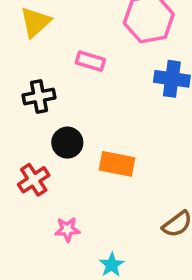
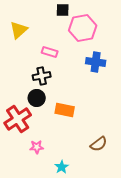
black cross: (39, 96) -> (42, 76), moved
red cross: (34, 180) -> (18, 119), size x1.5

